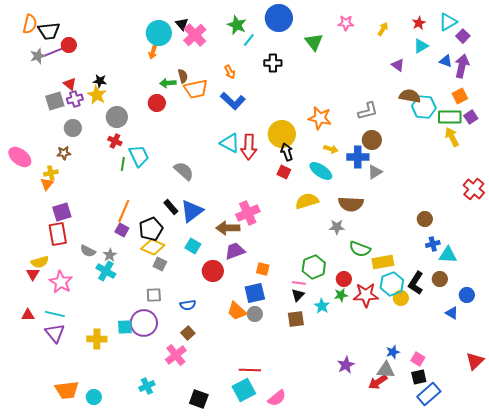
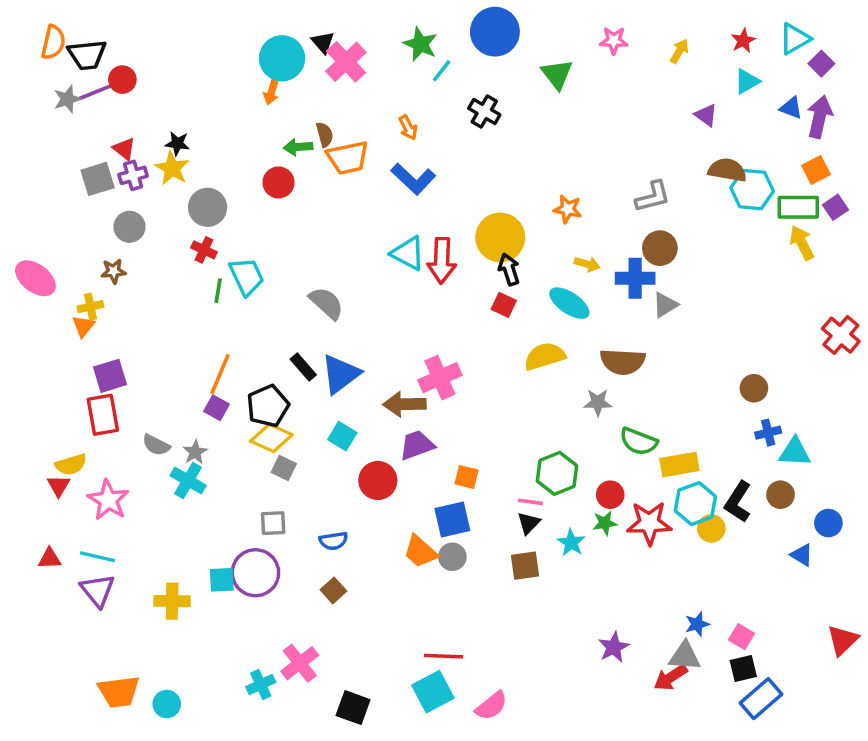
black cross: (273, 63) -> (484, 112), turned 30
orange star: (320, 118) -> (568, 209), size x0.7
pink cross: (176, 355) -> (300, 663), moved

